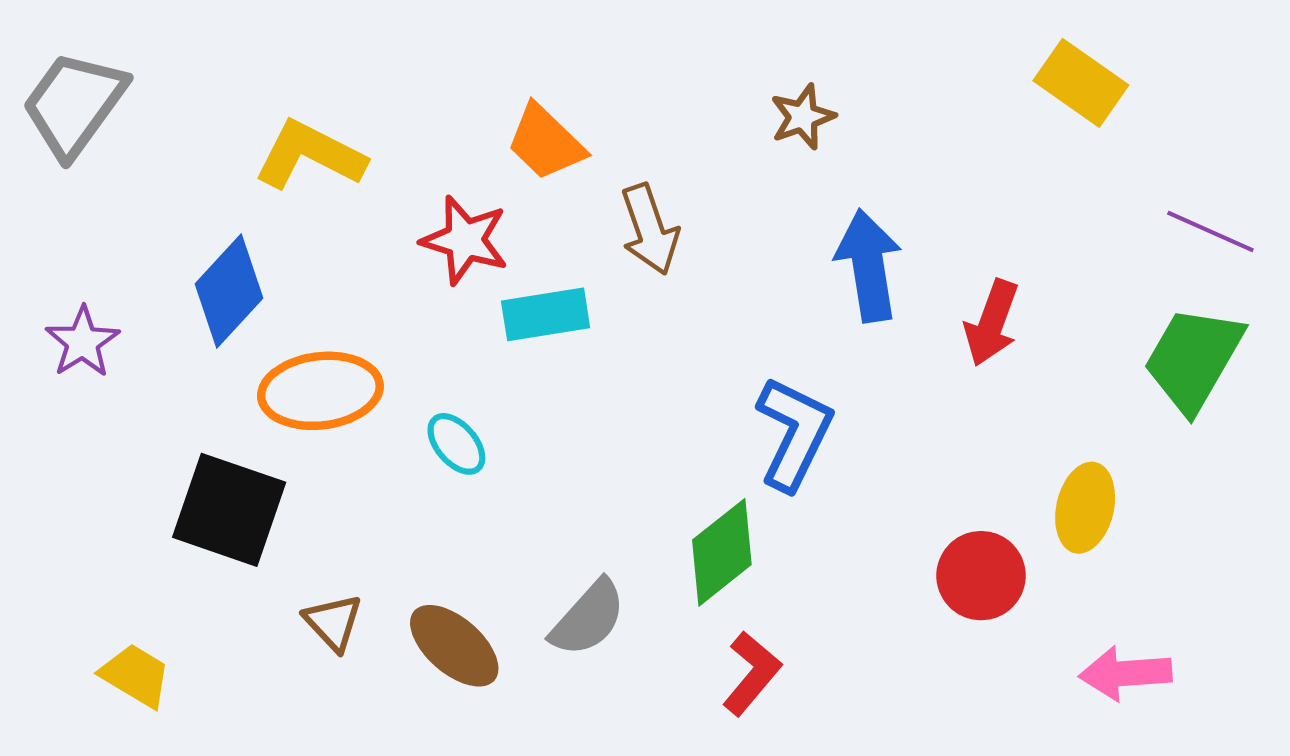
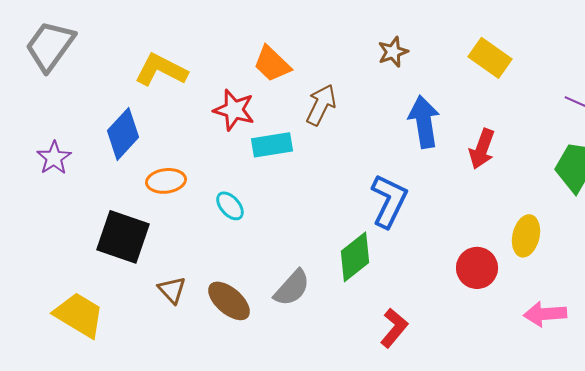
yellow rectangle: (1081, 83) -> (490, 58), moved
brown arrow: (650, 229) -> (321, 105), turned -135
orange ellipse: (320, 391) -> (166, 181), size x0.7
red L-shape: (752, 673) -> (394, 328), moved
yellow trapezoid: (136, 675) -> (79, 315), size x1.5

